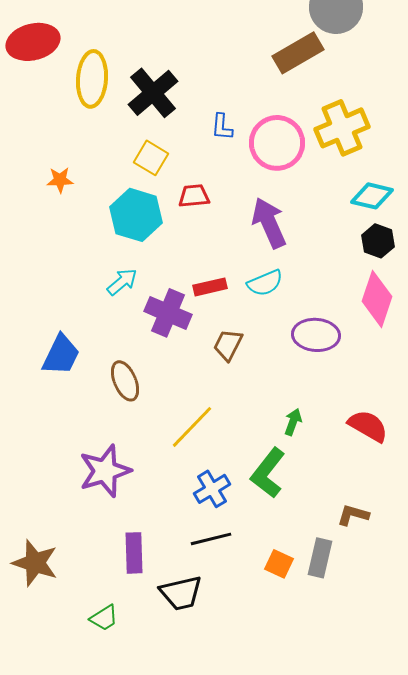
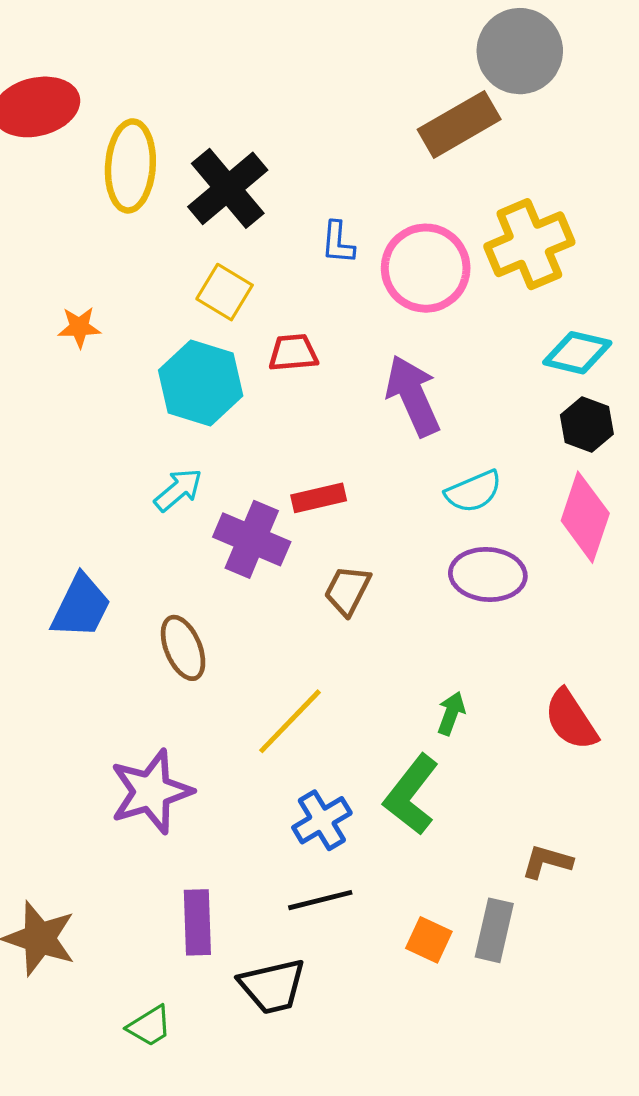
cyan semicircle: (265, 283) -> (473, 492), moved
red semicircle: (368, 426) -> (571, 720), turned -153

